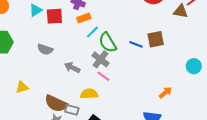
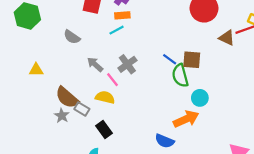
cyan line: (92, 32) -> (117, 30), moved
green semicircle: (108, 42) -> (180, 76), moved
cyan circle: (194, 66) -> (200, 98), moved
pink line: (103, 76) -> (113, 80), moved
orange arrow: (165, 92) -> (186, 119), size x1.6

